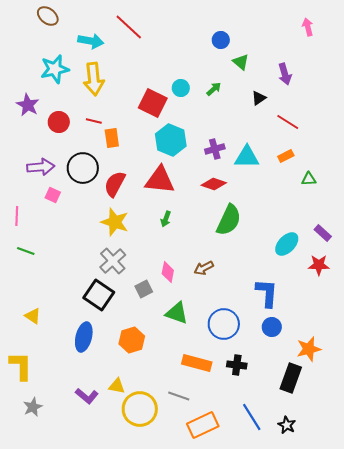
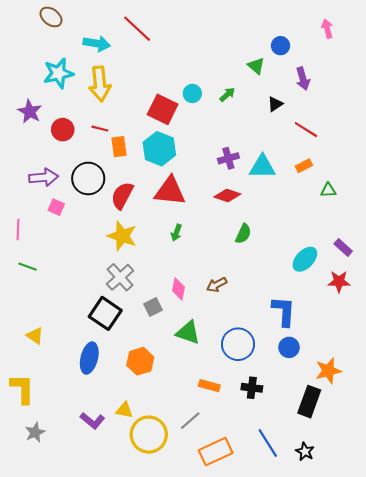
blue circle: (221, 40) -> (280, 46), moved
cyan hexagon: (171, 140) -> (159, 149), moved
green semicircle: (229, 220) -> (243, 234), size x0.6
orange rectangle: (197, 363) -> (209, 386), size x0.7
gray line: (179, 396) -> (190, 421), turned -60

